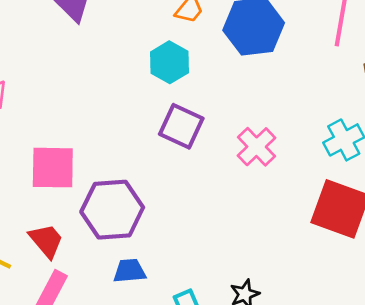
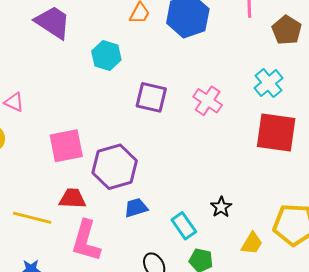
cyan hexagon: (170, 62) -> (106, 56), moved
red trapezoid: (46, 241) -> (72, 198), turned -36

